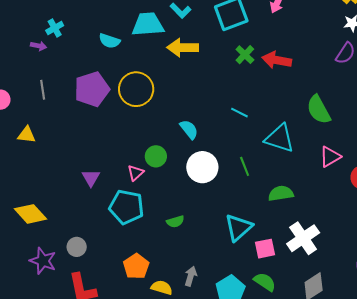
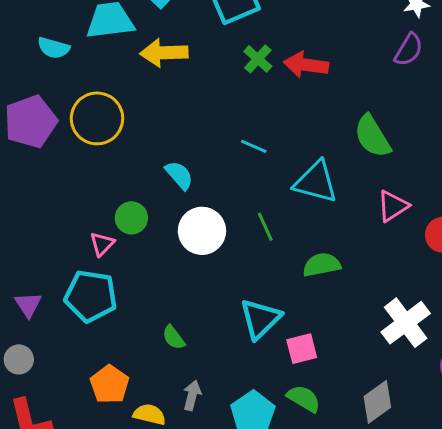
purple triangle: (91, 178) -> (28, 305), moved
green semicircle: (175, 222) -> (174, 337), moved, turned 72
white cross: (303, 238) -> (406, 323), moved

